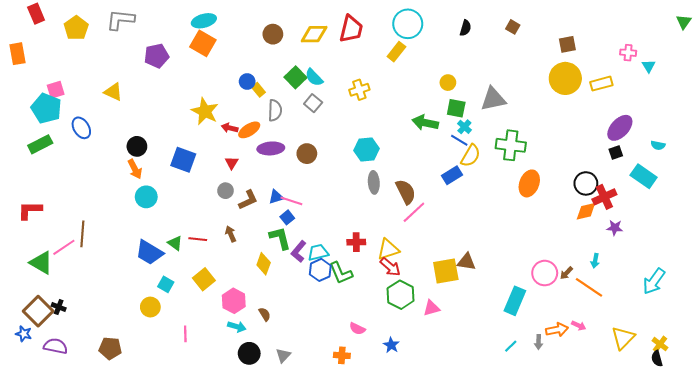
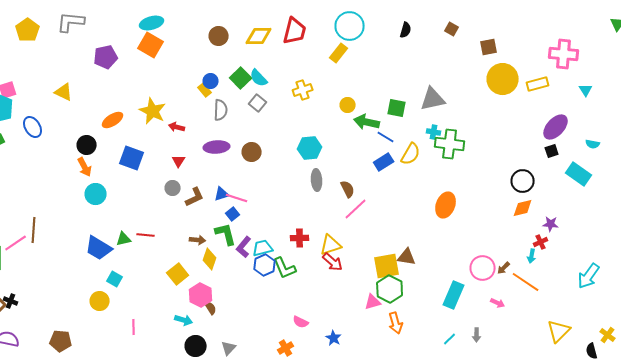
brown square: (567, 44) -> (489, 47), moved
pink cross: (628, 53) -> (564, 54), size x1.8
cyan triangle: (649, 66) -> (586, 90), moved
blue circle: (247, 82) -> (211, 81), moved
yellow circle: (448, 83) -> (348, 105), moved
cyan cross: (464, 127) -> (434, 132), moved, turned -32
orange ellipse: (249, 130) -> (113, 120), moved
blue line: (459, 140) -> (386, 137), moved
blue rectangle: (452, 175) -> (384, 162), moved
orange ellipse: (529, 183) -> (446, 205), moved
brown semicircle: (406, 192) -> (348, 189), size x0.7
red cross: (604, 197) -> (541, 242), moved, size x0.6
brown arrow: (231, 234) -> (198, 240), moved, turned 119
green triangle: (175, 243) -> (124, 239), turned -49
yellow square: (204, 279) -> (178, 274), moved
green hexagon: (401, 295) -> (390, 289), moved
pink hexagon: (234, 301) -> (201, 295), moved
pink arrow: (579, 326) -> (498, 303), moved
orange arrow: (557, 330) -> (396, 323), moved, turned 85
yellow cross: (660, 344) -> (608, 335), moved
orange cross: (342, 355) -> (286, 348), turned -35

